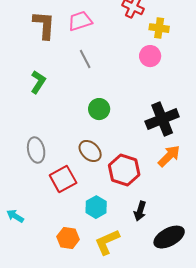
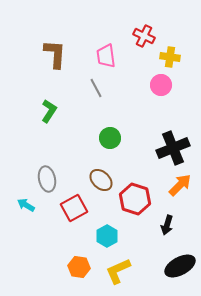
pink trapezoid: (80, 21) -> (106, 56), moved, turned -80
black arrow: (140, 211) -> (167, 225), moved
cyan arrow: (15, 216) -> (26, 205), moved

